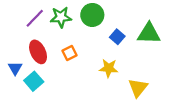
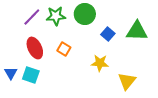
orange square: (70, 53) -> (64, 49), turned -32
blue triangle: (15, 68) -> (11, 73), moved
cyan square: (34, 81) -> (31, 75), turned -30

